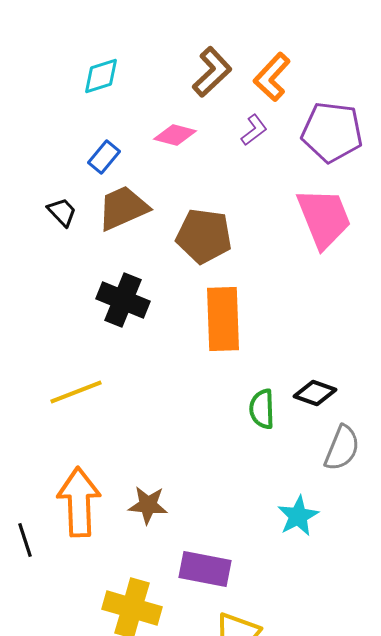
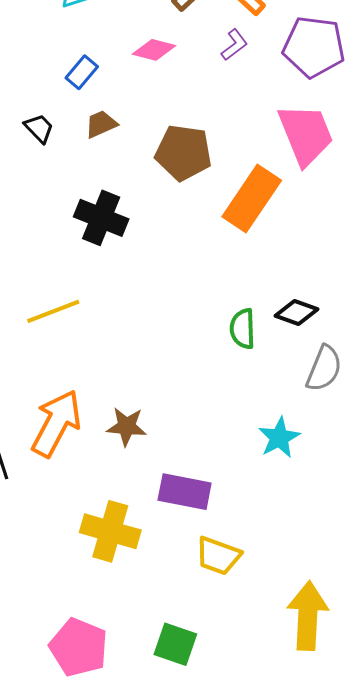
brown trapezoid: (123, 208) -> (101, 124), size x0.6
orange rectangle: (223, 319) -> (252, 198), moved, turned 36
orange arrow: (79, 502) -> (56, 423), turned 30

